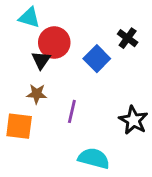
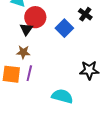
purple line: (72, 111) -> (29, 73), moved
black star: (133, 120) -> (89, 70), turned -30

